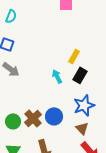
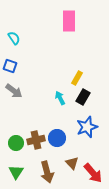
cyan semicircle: (11, 16) -> (14, 38), turned -56
brown cross: (33, 118) -> (36, 140), turned 30
brown triangle: (82, 128) -> (72, 163), moved

